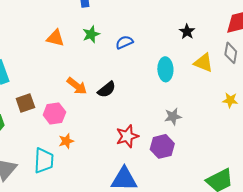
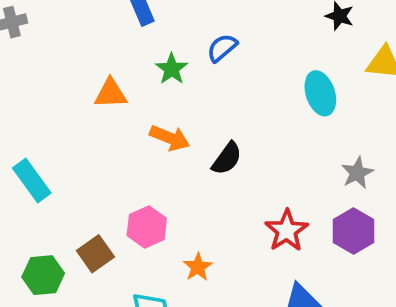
blue semicircle: (124, 42) -> (222, 48), moved
orange arrow: (77, 86) -> (170, 138), moved
brown square: (25, 103) -> (95, 254), moved
orange star: (66, 141) -> (198, 267), moved

